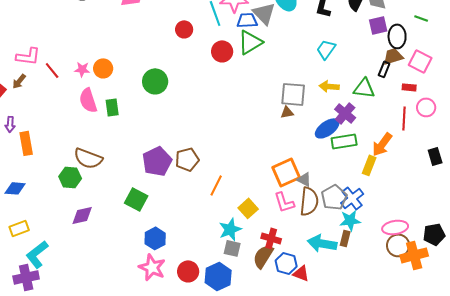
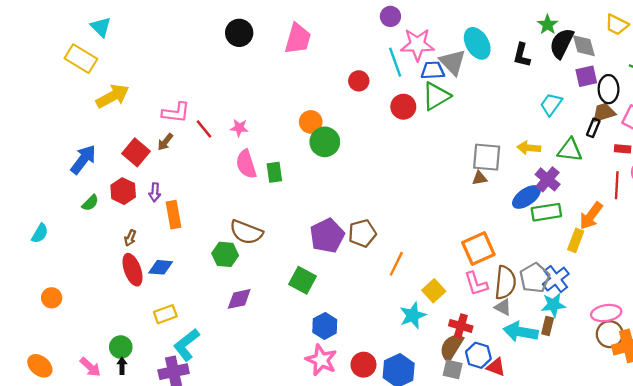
cyan trapezoid: (326, 49) -> (551, 104), moved
orange circle: (103, 68) -> (311, 122), moved
gray triangle: (304, 179) -> (503, 307), moved
gray square: (232, 248) -> (453, 369), moved

